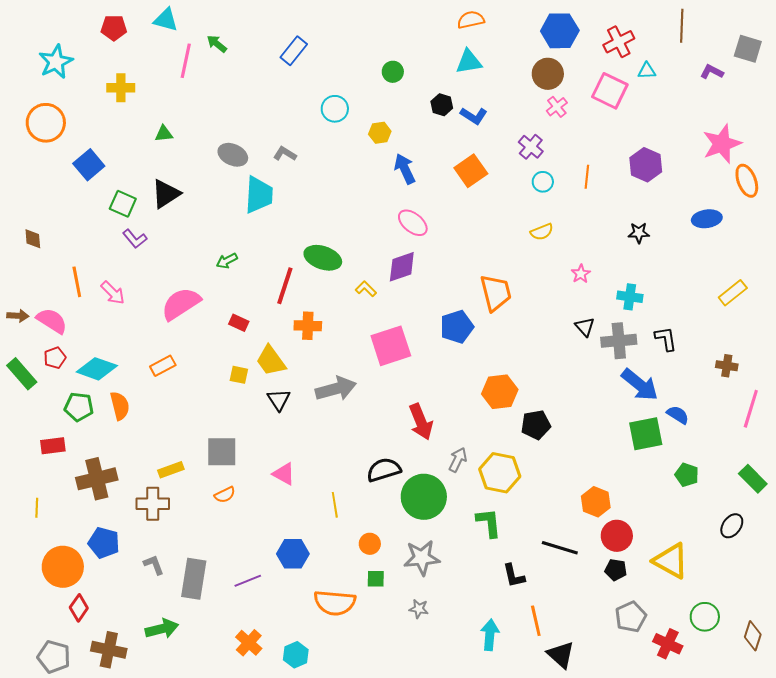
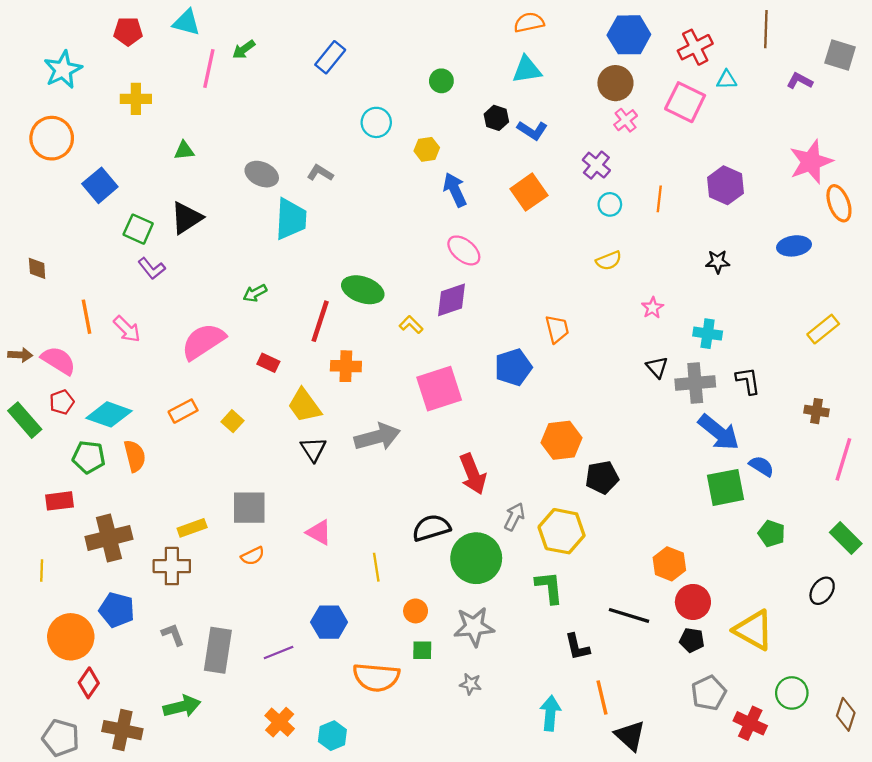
green arrow: (217, 44) -> (244, 49), turned -75
orange trapezoid: (496, 293) -> (557, 329), size x0.7
yellow square: (239, 375) -> (232, 421), moved, turned 30

